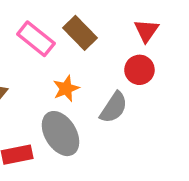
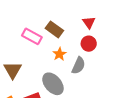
orange star: (66, 89) -> (59, 54), moved

